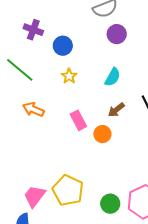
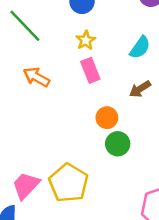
pink rectangle: (78, 120) -> (90, 70), moved
orange circle: (102, 134) -> (107, 118), moved
green circle: (110, 204) -> (118, 144), moved

